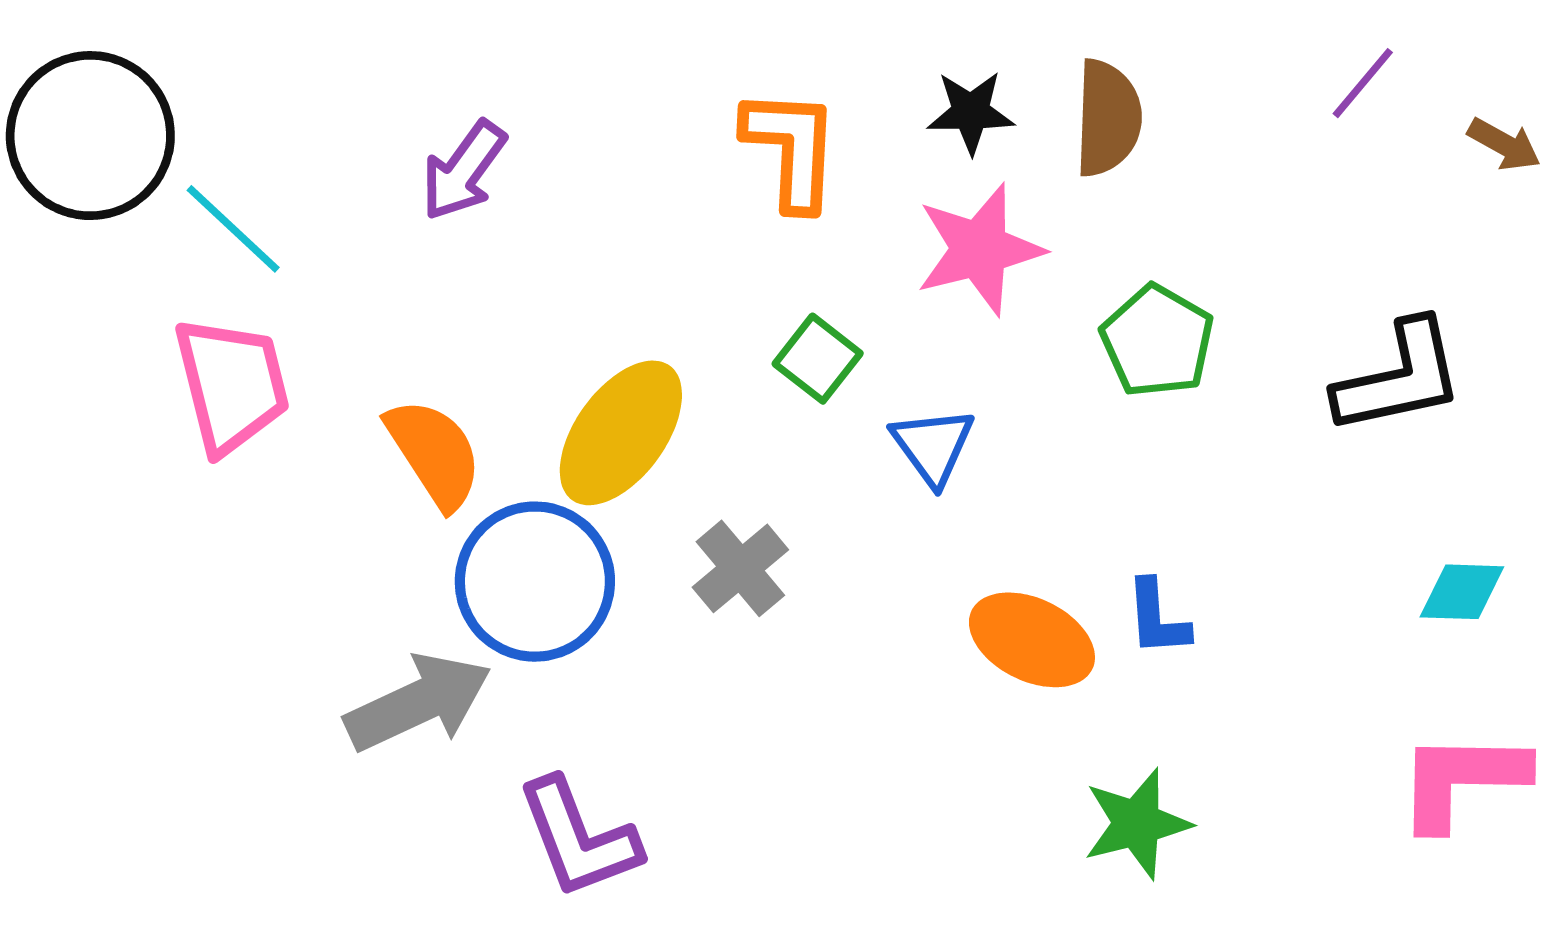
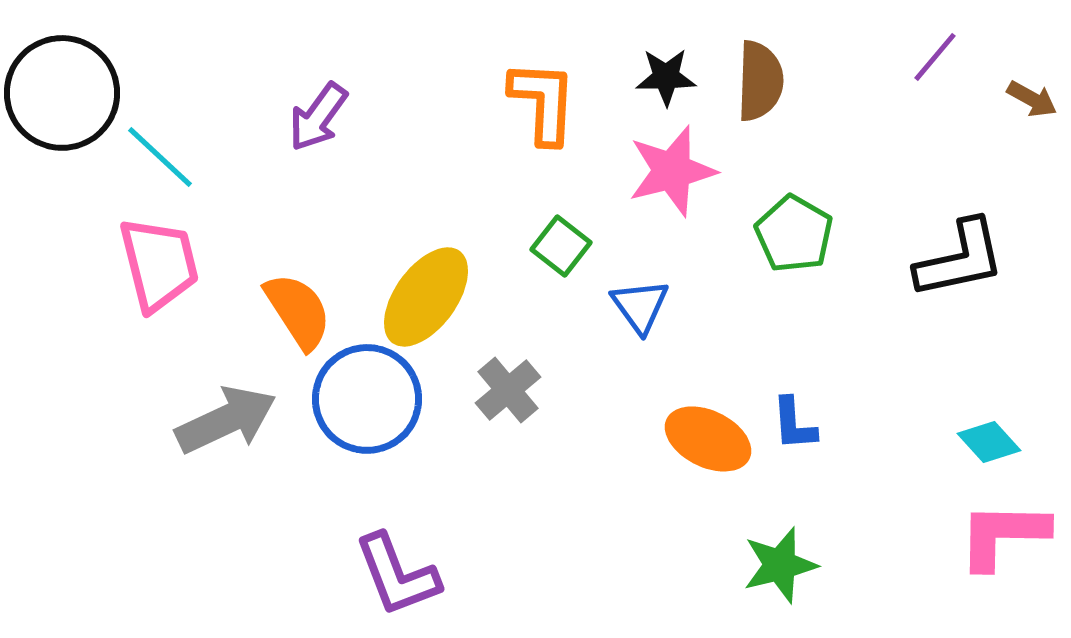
cyan diamond: (1462, 592) -> (989, 442), moved, turned 46
gray arrow: (418, 703) -> (226, 420), moved

